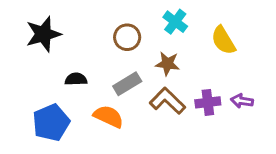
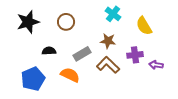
brown circle: (127, 37) -> (66, 22), moved
purple cross: (208, 102) -> (135, 55), moved

